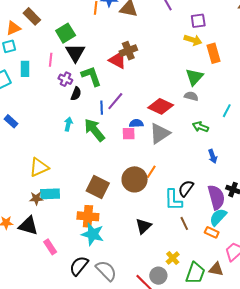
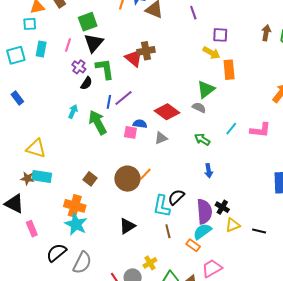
gray triangle: (160, 133) -> (161, 138), size x0.6
yellow triangle: (39, 167) -> (36, 148), turned 30
brown square: (98, 187) -> (90, 179), size x0.6
gray semicircle: (106, 271) -> (82, 263), turned 60

